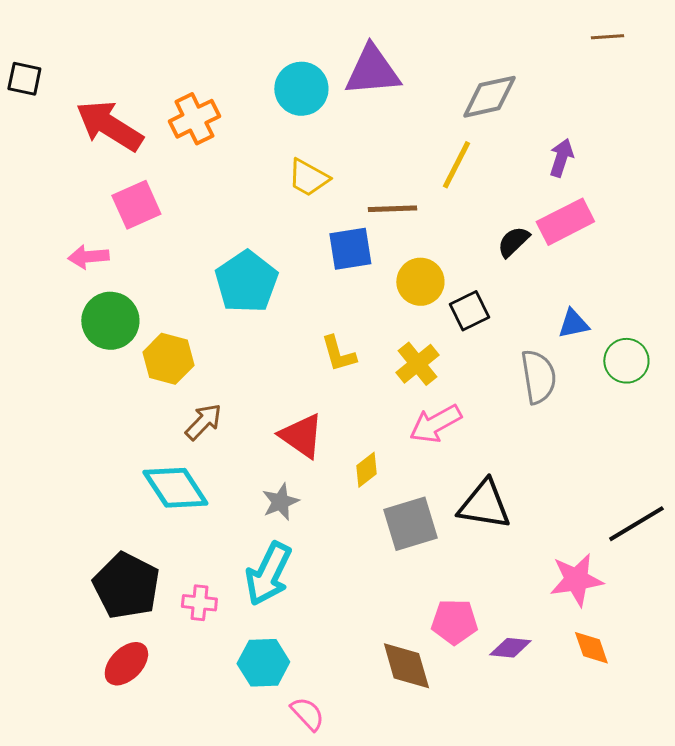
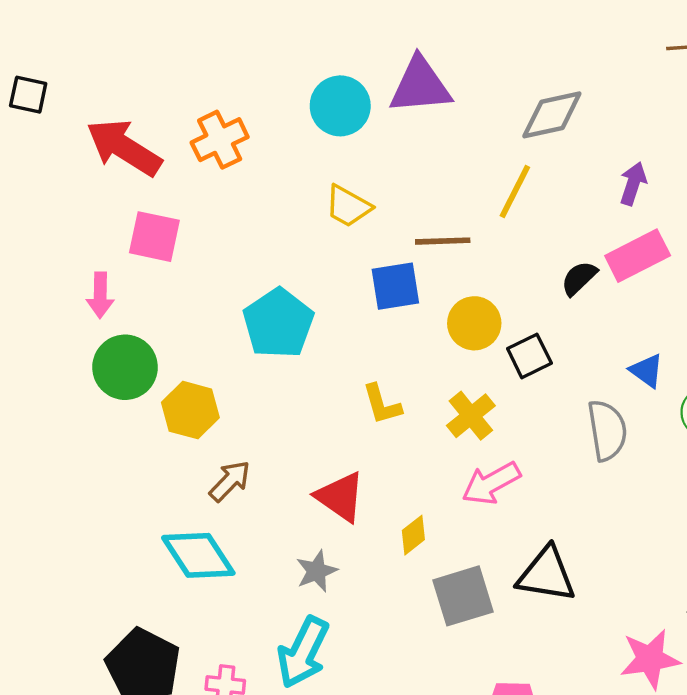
pink square: (136, 205) -> (154, 237), turned 36
pink arrow: (88, 257) -> (100, 295), turned -84
blue triangle: (573, 324) -> (647, 371), turned 48

